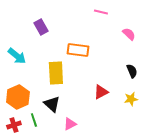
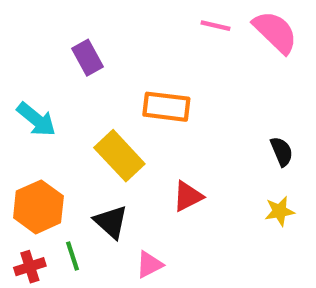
pink semicircle: (129, 34) -> (275, 32), moved, size x1.6
yellow rectangle: (56, 73) -> (119, 156), turned -40
red triangle: (101, 92) -> (188, 196), moved

